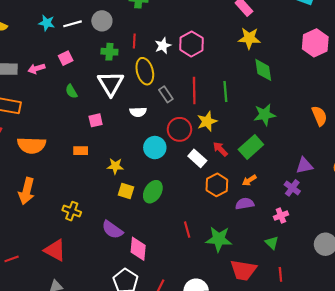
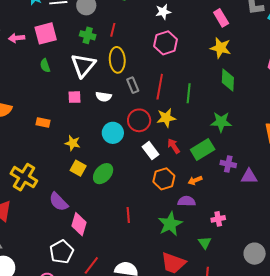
white star: (163, 46) -> (163, 12), moved
pink square: (66, 58) -> (46, 33), size x1.6
pink square: (96, 120) -> (75, 97), moved
purple cross: (292, 188) -> (228, 164), moved, turned -35
yellow cross: (72, 211) -> (24, 177), size x1.5
green star: (219, 239) -> (170, 224), moved, turned 30

